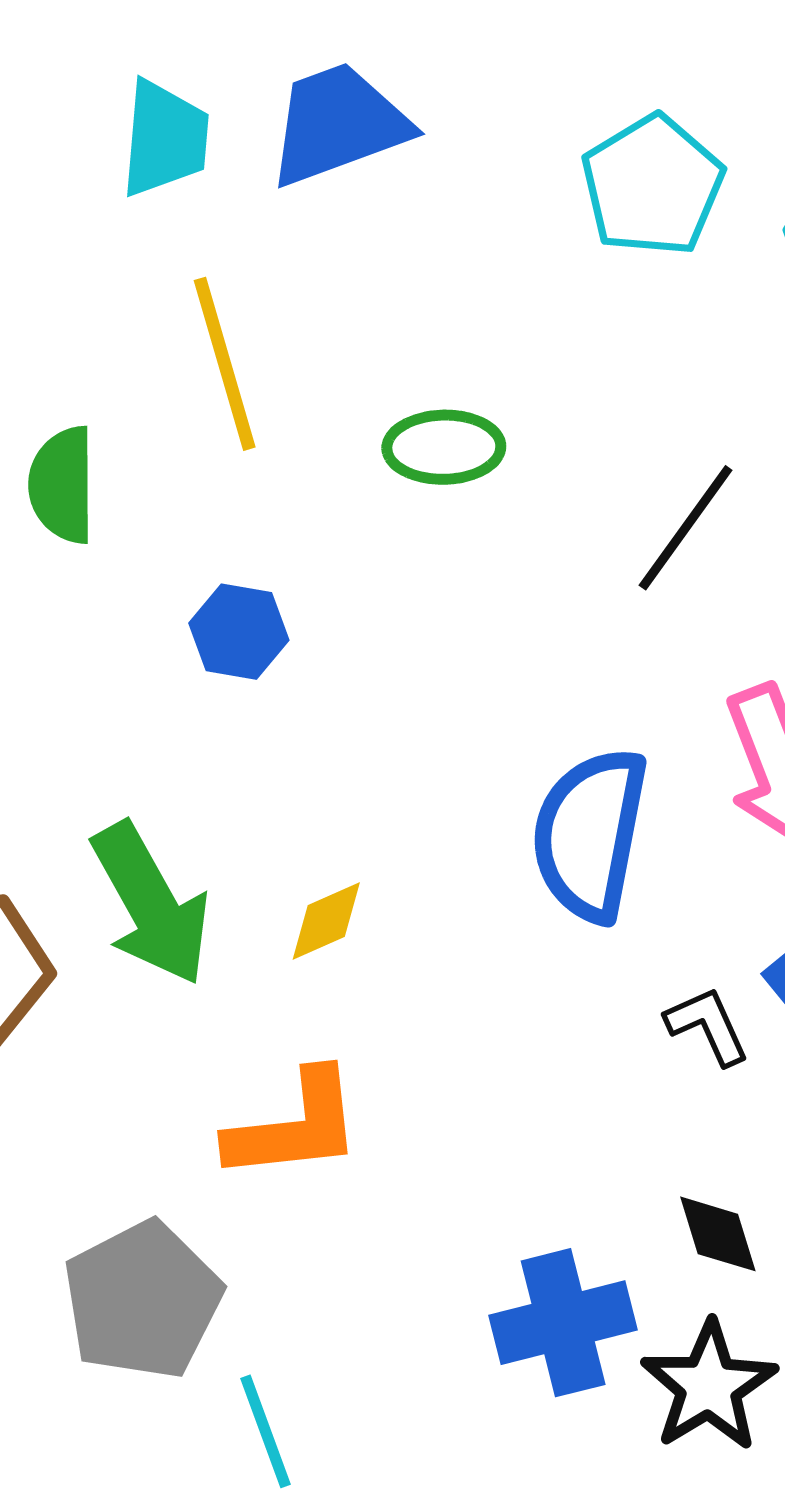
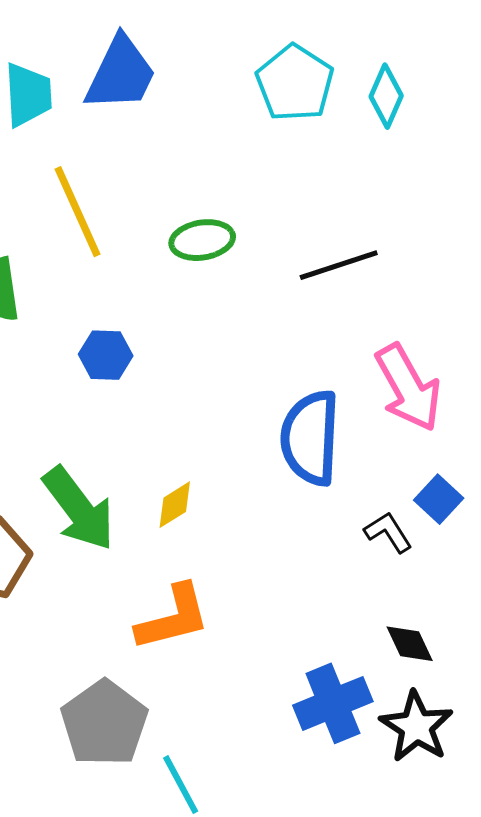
blue trapezoid: (338, 124) -> (121, 74), turned 144
black line: (686, 528) -> (339, 265), turned 44

